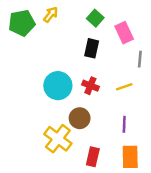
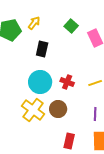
black rectangle: (92, 48) -> (42, 49), moved
yellow cross: (58, 139) -> (33, 110), moved

